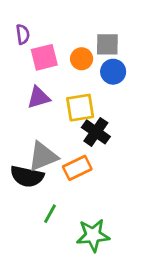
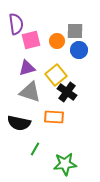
purple semicircle: (23, 34) -> (16, 24), size x1.5
yellow square: (80, 108) -> (56, 75), turned -30
gray triangle: (43, 156) -> (30, 92), moved, turned 40
orange rectangle: (77, 168) -> (54, 117), turned 30

